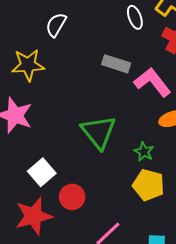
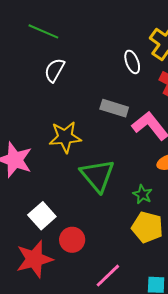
yellow star: (28, 65) -> (65, 137), moved

